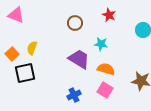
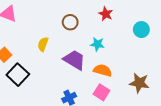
yellow semicircle: (32, 48) -> (43, 44), moved
black square: (25, 73) -> (18, 75), turned -35

